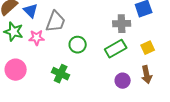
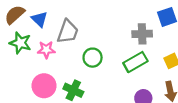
pink circle: (16, 70) -> (44, 86), moved

